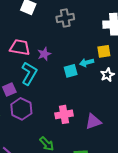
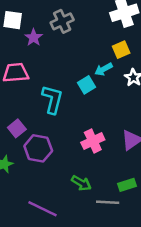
purple star: (44, 54) -> (34, 37), moved
cyan L-shape: (29, 73) -> (52, 99), moved

